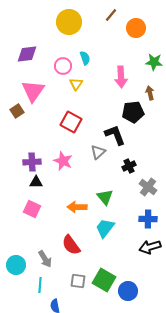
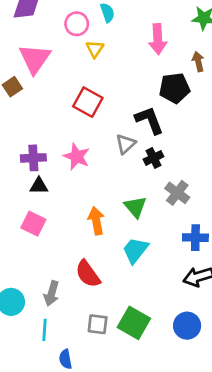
black cross: (129, 166) -> (154, 158), moved
gray cross: (148, 187) -> (177, 193), moved
orange arrow: (77, 207) -> (96, 221), turned 78
gray arrow: (45, 259) -> (52, 293), turned 48
blue circle: (128, 291) -> (187, 326), moved

